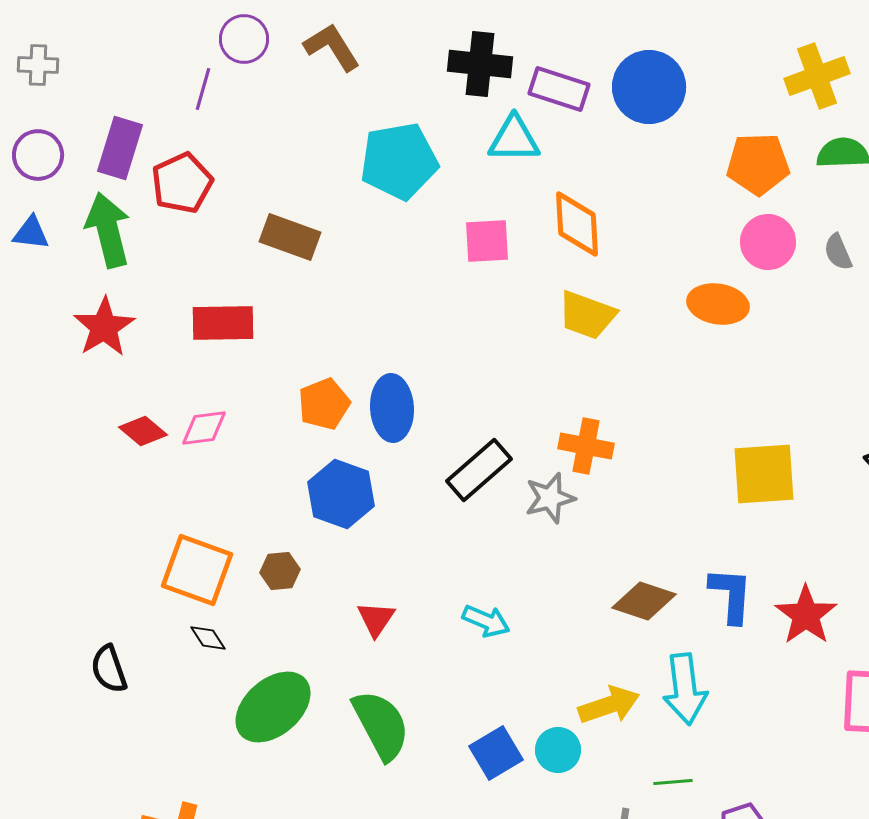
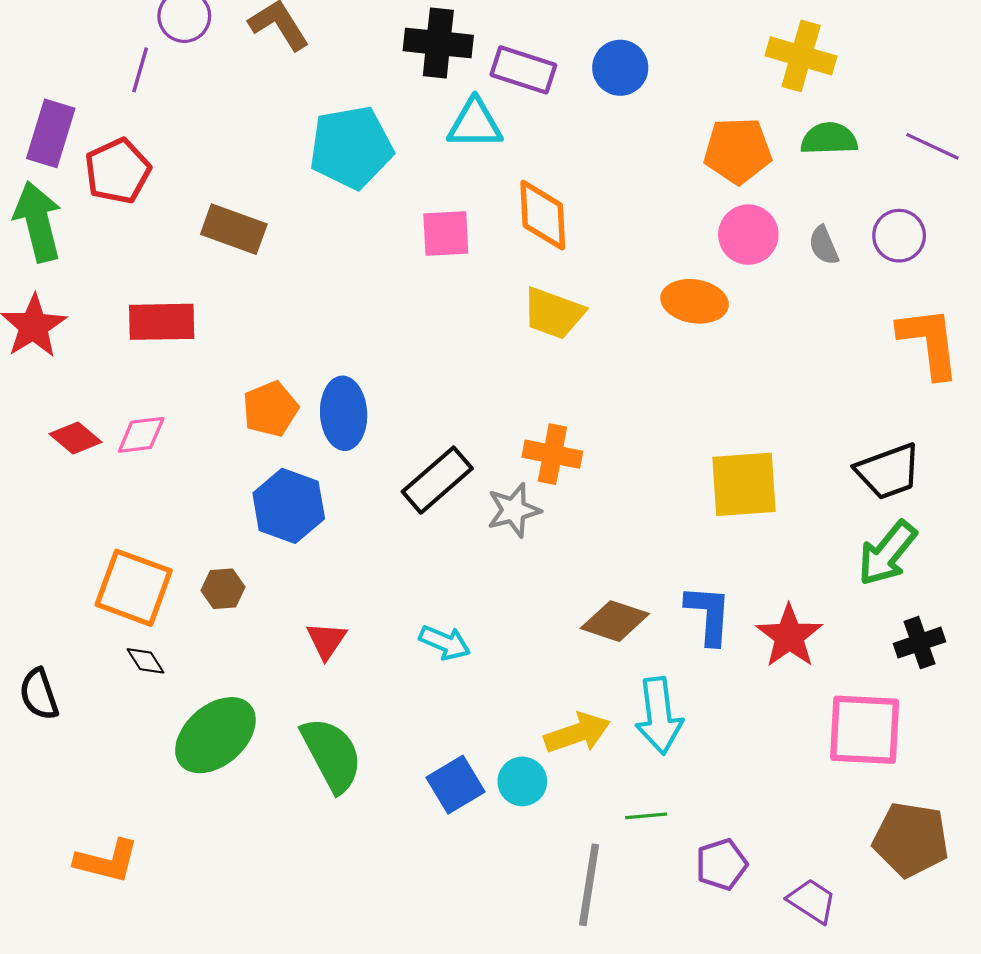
yellow cross: (817, 76) -> (801, 56), turned 36
blue circle: (649, 87) -> (620, 68), size x0.7

